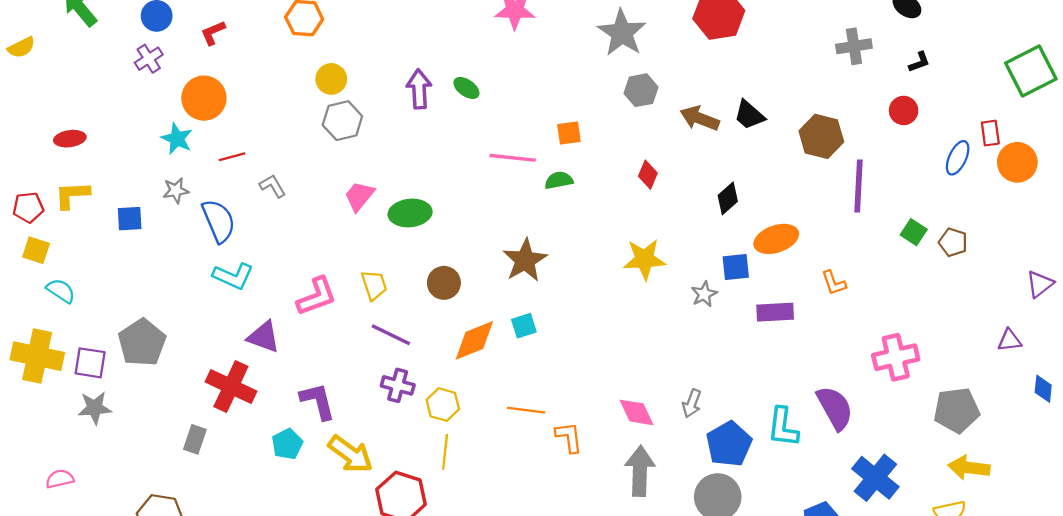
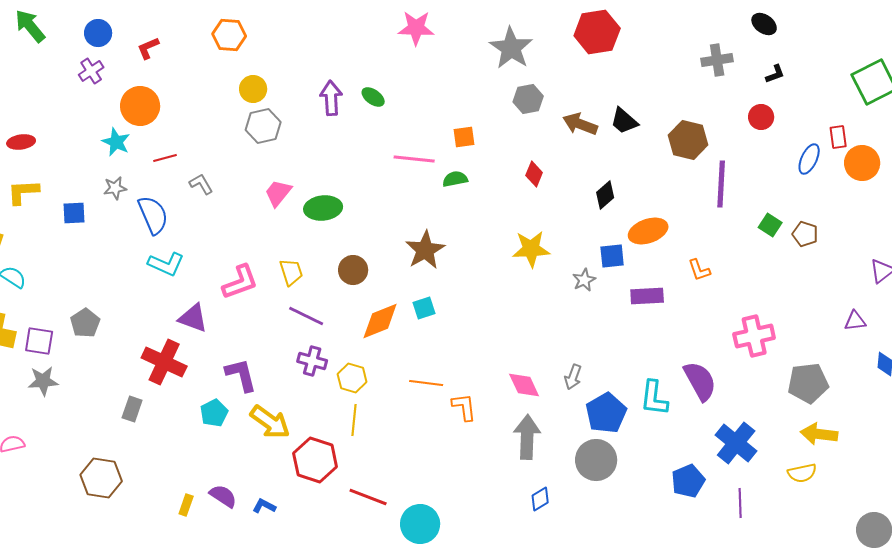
gray pentagon: (142, 343) -> (85, 323), size x0.7

